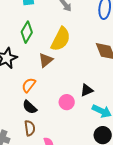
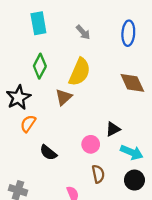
orange semicircle: (29, 85) -> (28, 124), moved
brown semicircle: (30, 128) -> (98, 174), moved

